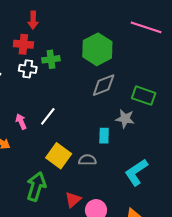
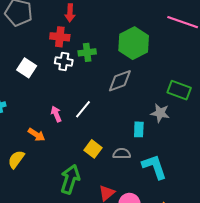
gray diamond: (104, 85) -> (120, 81), moved
yellow square: (59, 156) -> (93, 149), size x0.7
cyan L-shape: (136, 172) -> (154, 167), moved, turned 104

